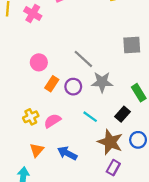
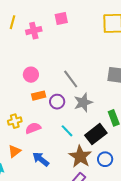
pink cross: (33, 14) -> (34, 31), turned 35
gray star: (102, 82) -> (83, 102), turned -30
orange rectangle: (52, 84) -> (39, 96), turned 32
black rectangle: (123, 114) -> (96, 134), size x1.5

